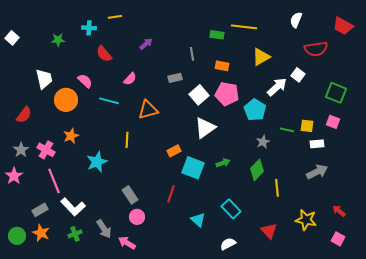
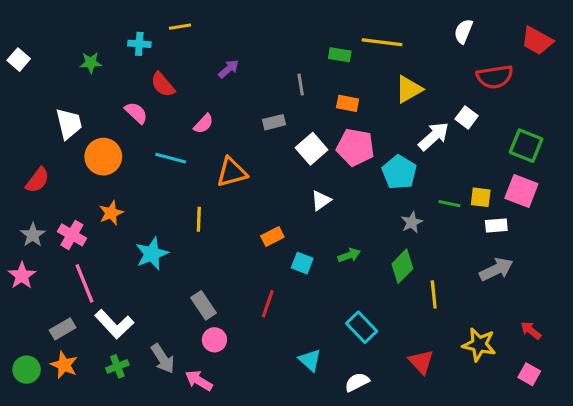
pink semicircle: (85, 81) -> (136, 113), moved
pink square: (333, 122) -> (521, 191), size x1.5
white triangle: (205, 128) -> (321, 200), size x0.6
cyan square: (193, 168) -> (302, 263), size x0.6
cyan triangle: (198, 220) -> (310, 360), moved

